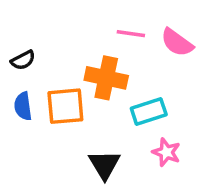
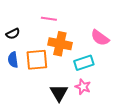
pink line: (131, 34) -> (49, 19), moved
pink semicircle: (177, 42) -> (100, 38), moved
pink star: (166, 152) -> (83, 87), moved

